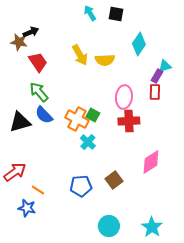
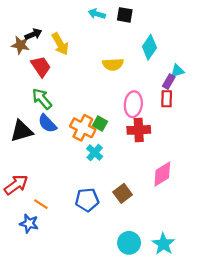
cyan arrow: (90, 13) -> (97, 14), turned -42
yellow arrow: (80, 55) -> (60, 44), moved
cyan circle: (109, 226) -> (129, 243), moved

